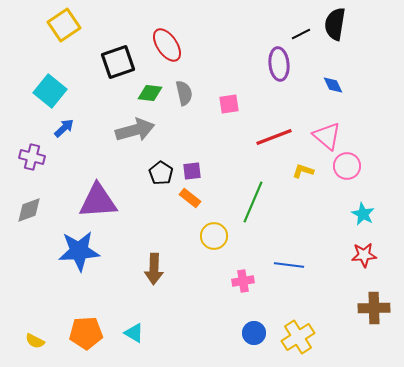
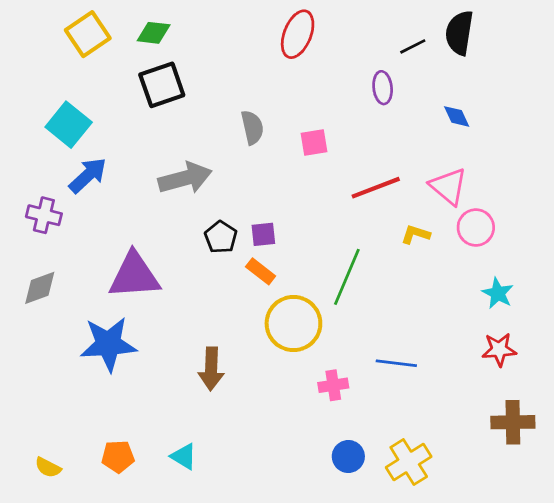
red ellipse: (167, 45) -> (298, 34), moved, turned 56
purple ellipse: (279, 64) -> (383, 88), size x0.7
green diamond: (150, 93) -> (154, 33), moved
blue arrow: (64, 128) -> (88, 175), size x1.4
yellow circle: (214, 236) -> (293, 323), size x1.5
orange pentagon: (86, 333) -> (118, 457), size x0.7

